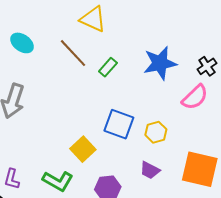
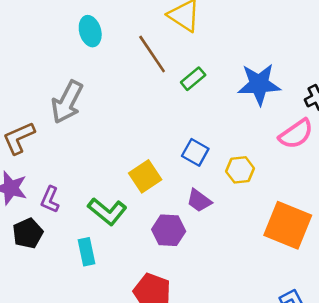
cyan ellipse: (22, 43) -> (90, 31), turned 30
blue square: (119, 124) -> (195, 152), size x0.7
purple trapezoid: (150, 170) -> (199, 201), moved

